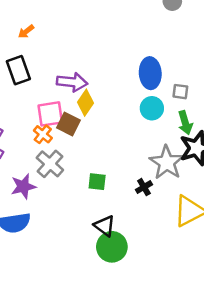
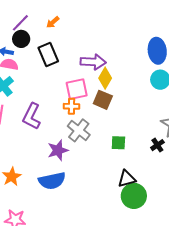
brown square: (68, 124) -> (103, 100), moved
orange cross: (43, 134) -> (71, 106), turned -35
black triangle: (105, 226) -> (127, 179), turned -48

